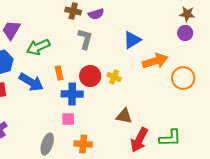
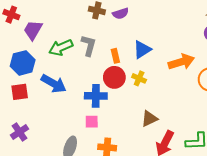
gray L-shape: (85, 39) -> (89, 45), moved
blue triangle: (132, 40) -> (142, 50), moved
orange rectangle: (59, 73) -> (115, 56), moved
brown triangle: (124, 116) -> (149, 119), turned -36

